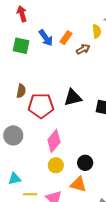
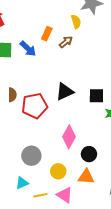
blue arrow: (46, 38) -> (28, 49), moved
gray circle: (13, 135) -> (31, 156), moved
pink diamond: (54, 141) -> (69, 137), moved
yellow circle: (56, 165) -> (58, 171), moved

